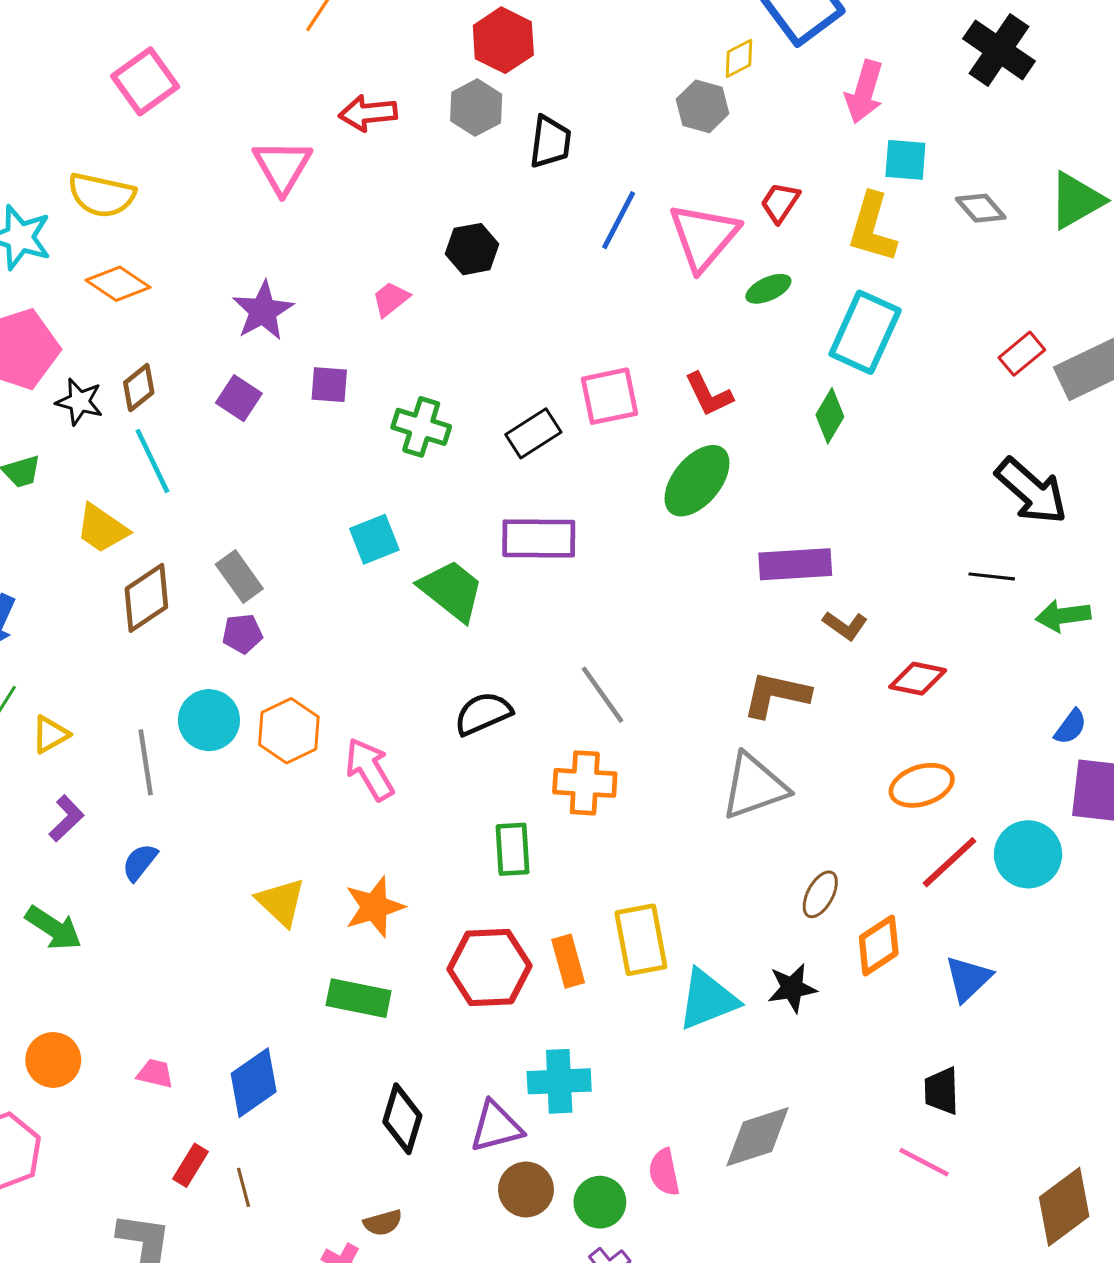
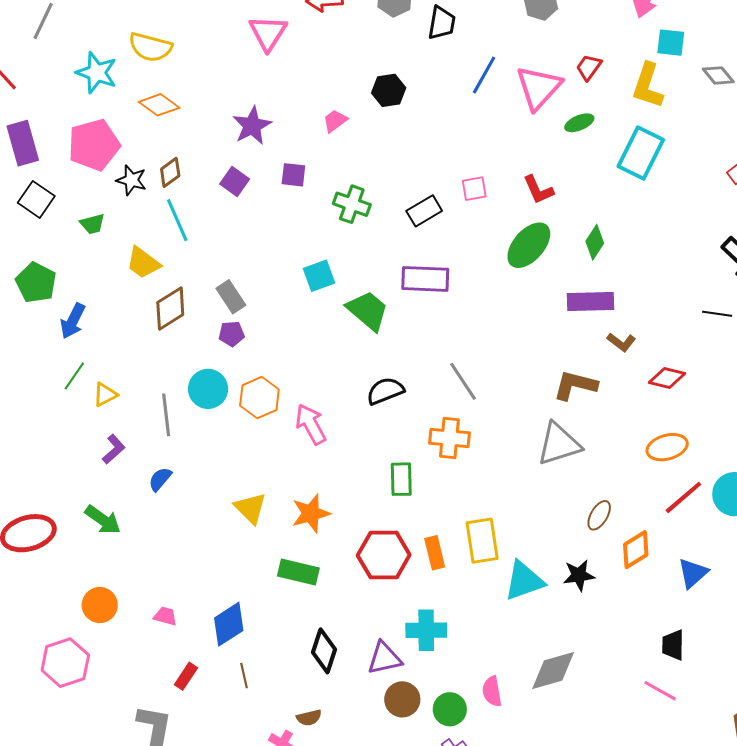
pink square: (610, 396) -> (474, 189), size x0.7
green diamond: (830, 416) -> (595, 242), moved
brown line: (243, 1187) -> (244, 676), moved

